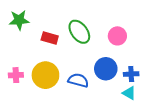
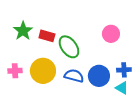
green star: (19, 20) -> (23, 31), moved, turned -30
green ellipse: (79, 32) -> (69, 47), moved
blue circle: (106, 69) -> (99, 76), moved

